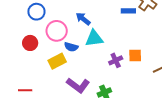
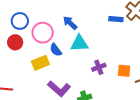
blue circle: (36, 12) -> (20, 21), moved
blue semicircle: (71, 47) -> (56, 50), turned 32
orange square: (135, 55) -> (124, 71), moved

